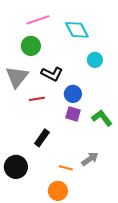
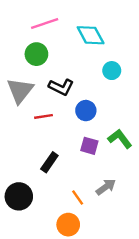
purple square: (73, 114) -> (89, 146), moved
orange line: (66, 168) -> (78, 198), turned 40

